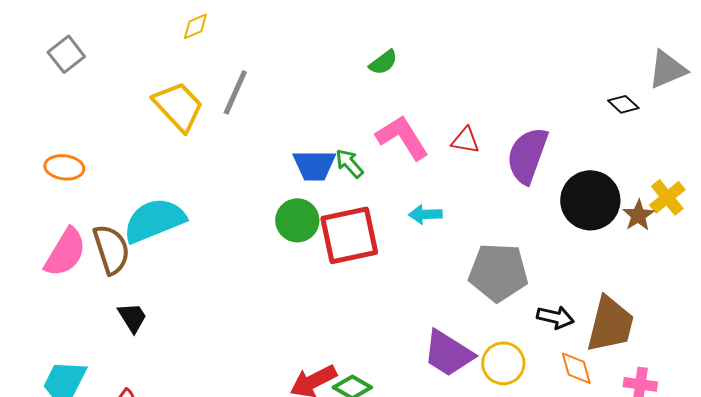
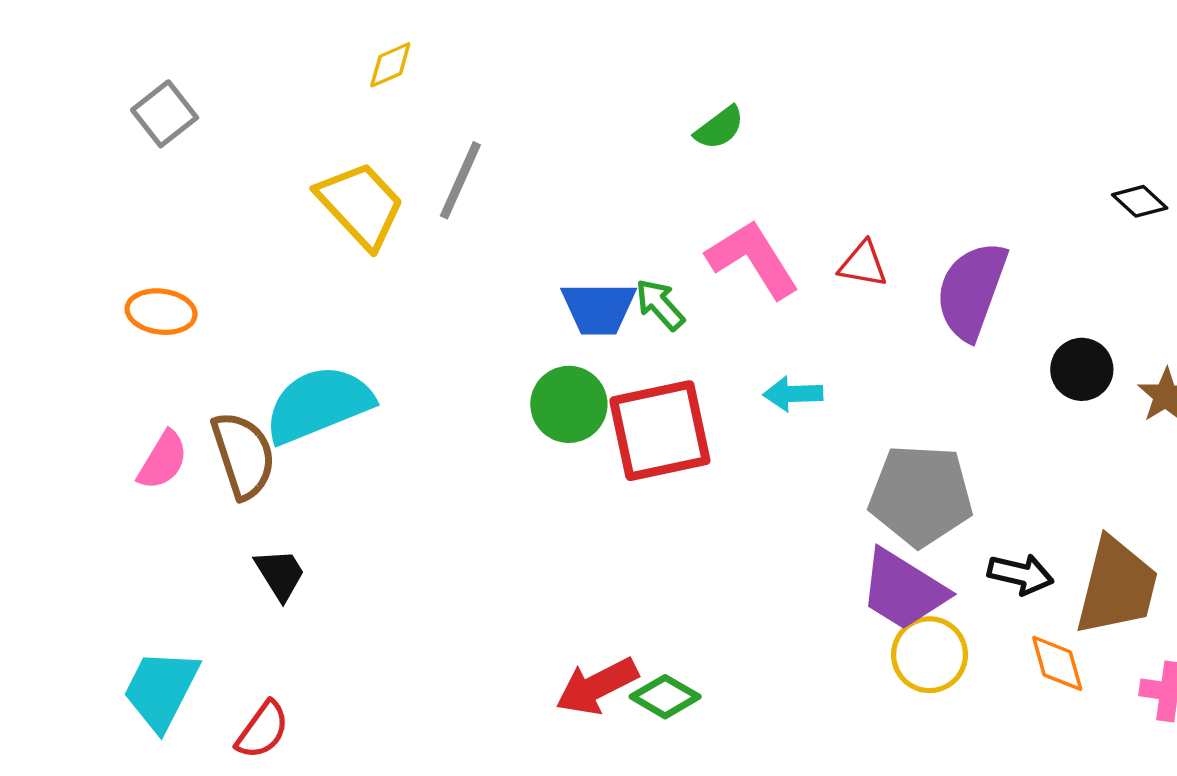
black circle: (590, 200) -> (1082, 369), size x0.6
pink semicircle: (65, 252) -> (163, 460), size x0.7
purple trapezoid: (448, 353) -> (903, 590), moved

